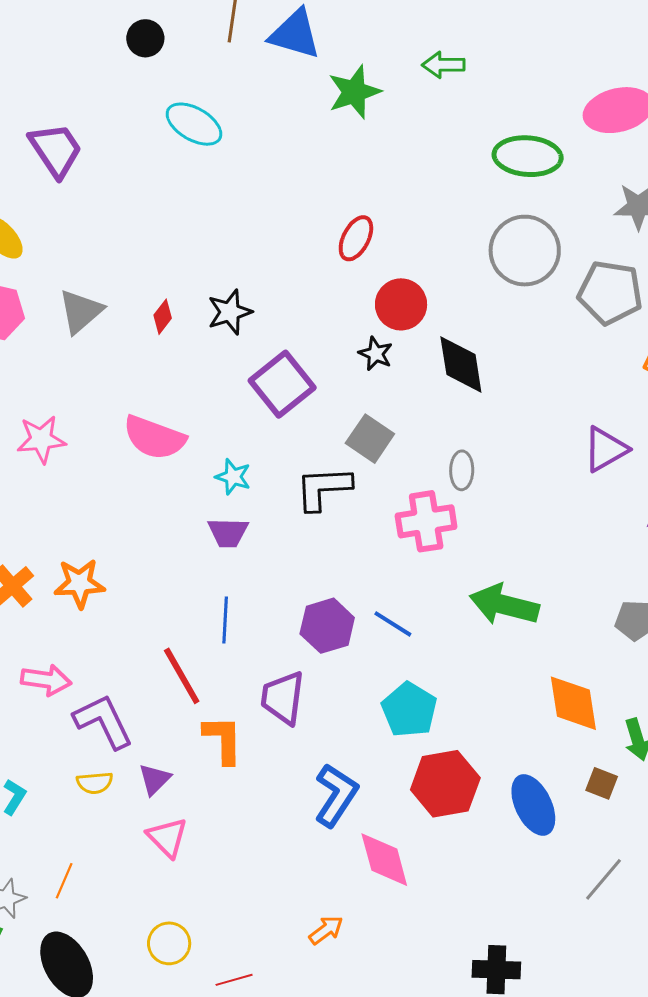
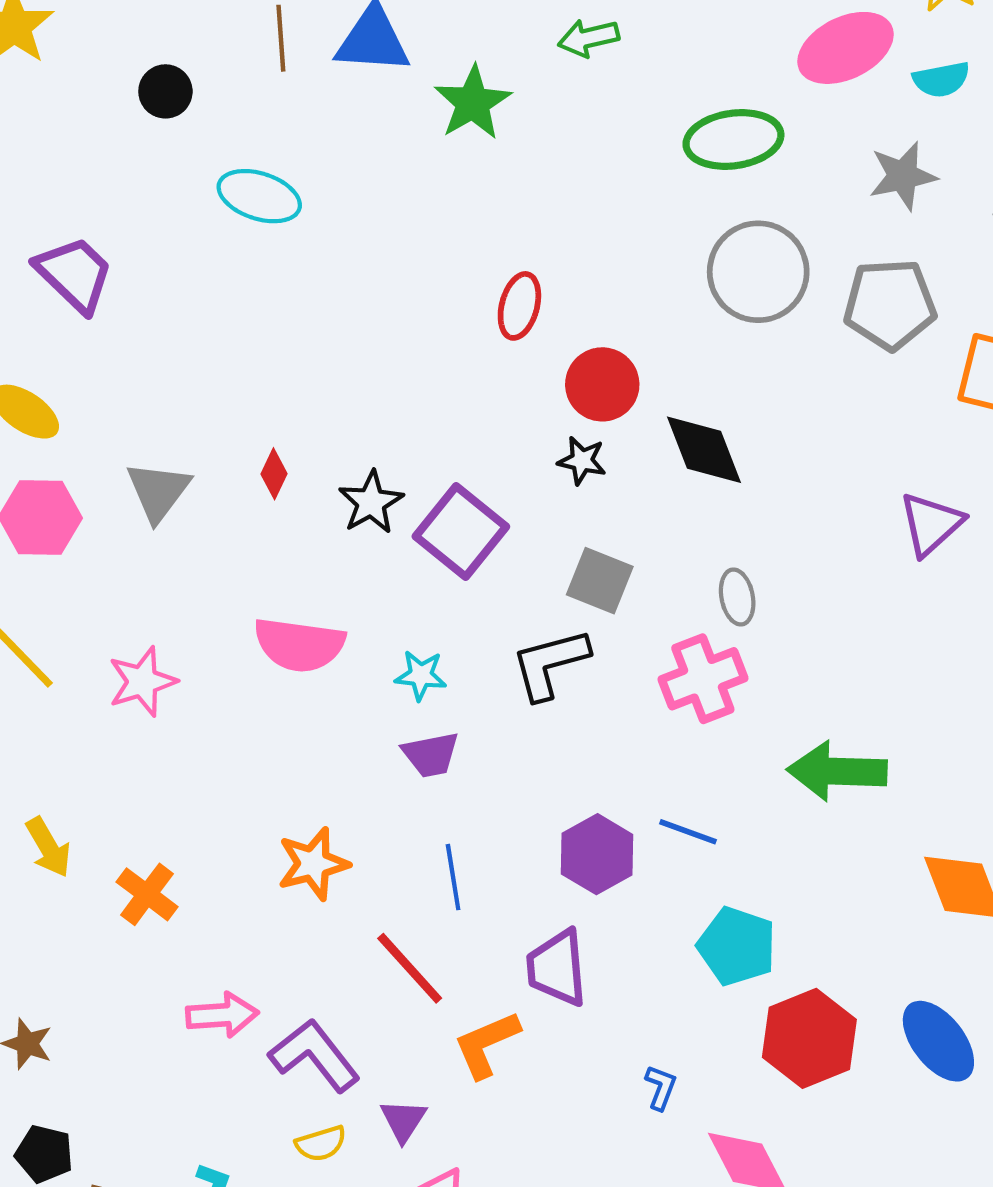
black star: (230, 312) -> (371, 502), moved
orange star: (80, 583) -> (313, 864), moved
orange L-shape: (223, 740) -> (487, 1044), turned -100
blue L-shape: (336, 795) -> (661, 1087), size x0.5

